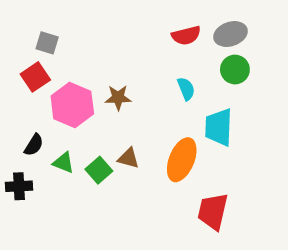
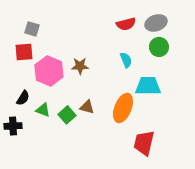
red square: (35, 77) -> (24, 52), turned 30
cyan trapezoid: (219, 127) -> (148, 86), turned 88

